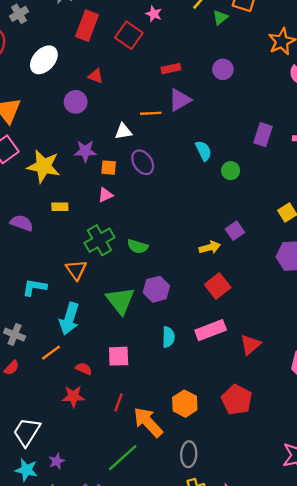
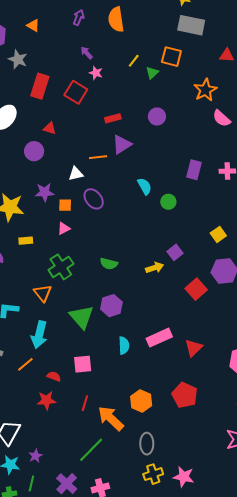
green semicircle: (138, 246) -> (109, 264), moved
red square: (218, 286) -> (196, 289), moved

